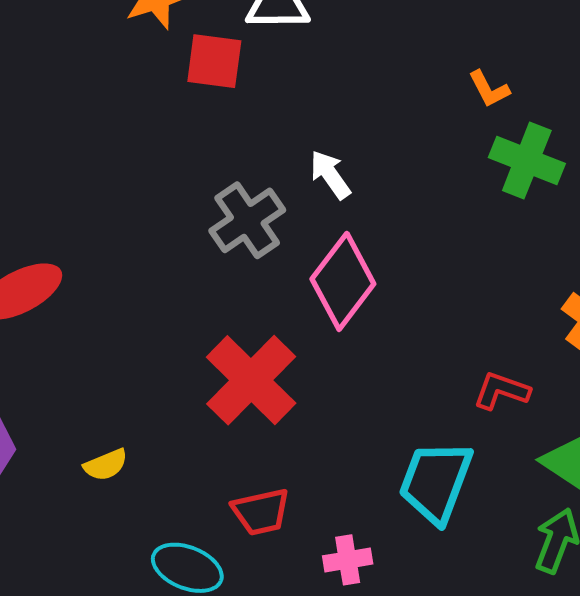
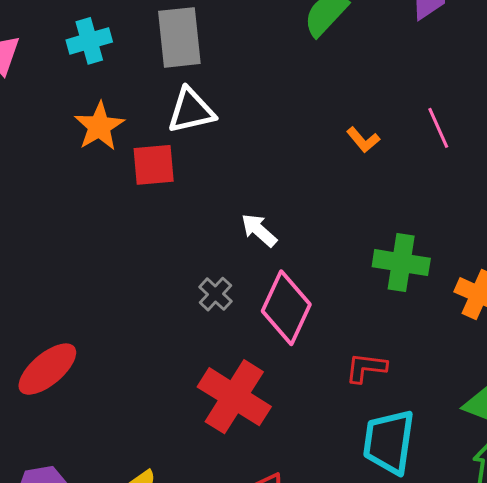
green cross: (527, 160) -> (401, 263), moved
gray cross: (247, 220) -> (215, 294), moved, size x0.6
red L-shape: (502, 391) -> (366, 368), moved

